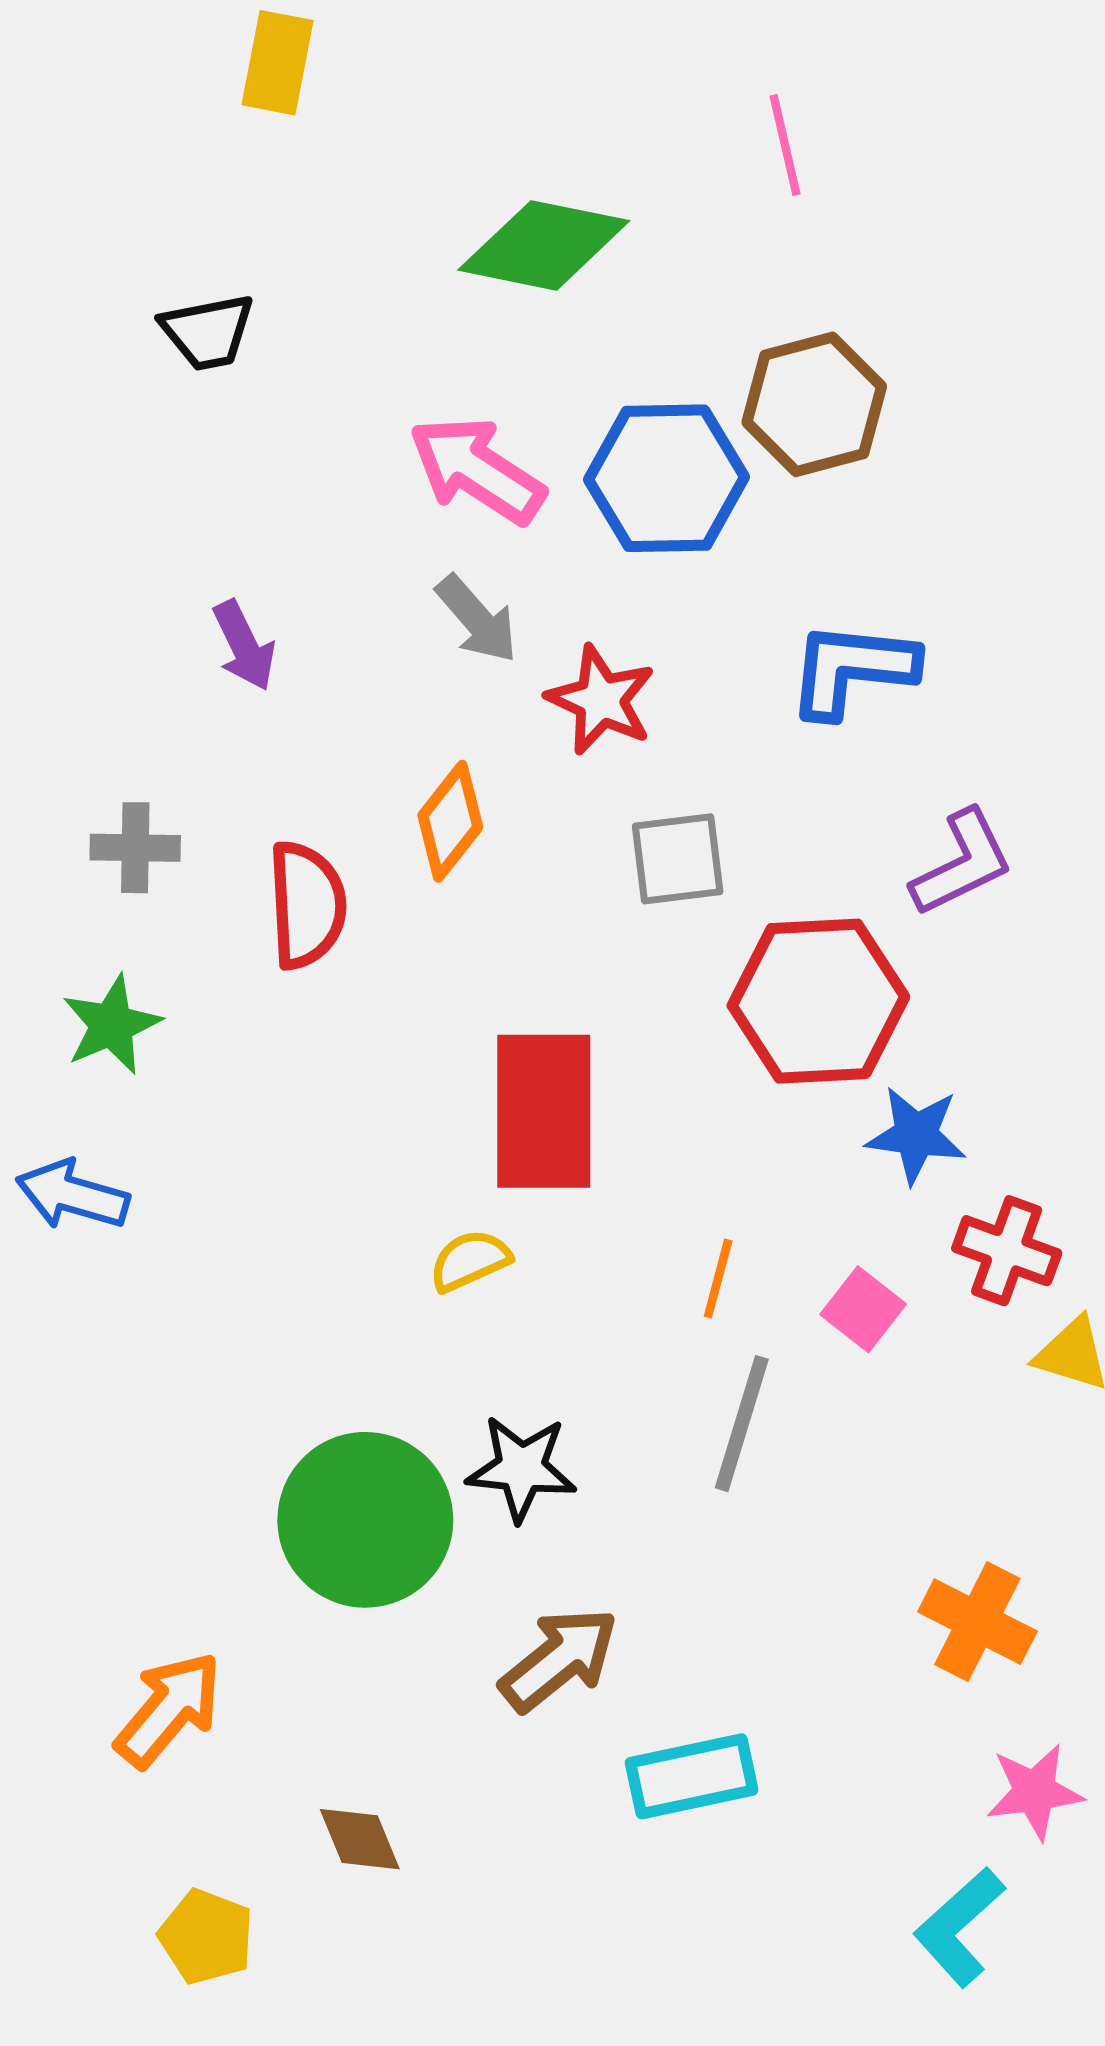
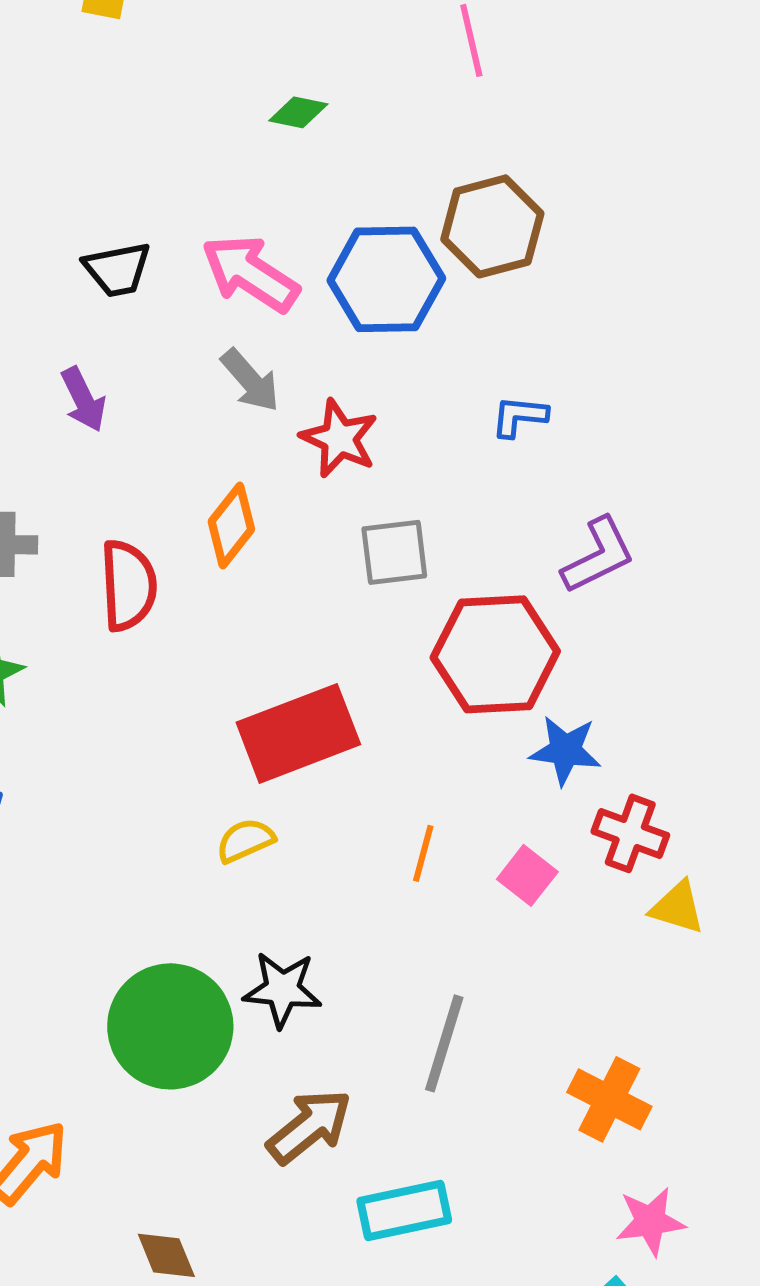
green diamond: (544, 245) -> (298, 112), size x0.5
black trapezoid: (208, 332) -> (117, 269), moved
blue L-shape: (852, 669) -> (519, 416), size x0.6
red rectangle: (544, 1111) -> (298, 733), turned 69
gray line: (742, 1424) -> (444, 1043), moved

